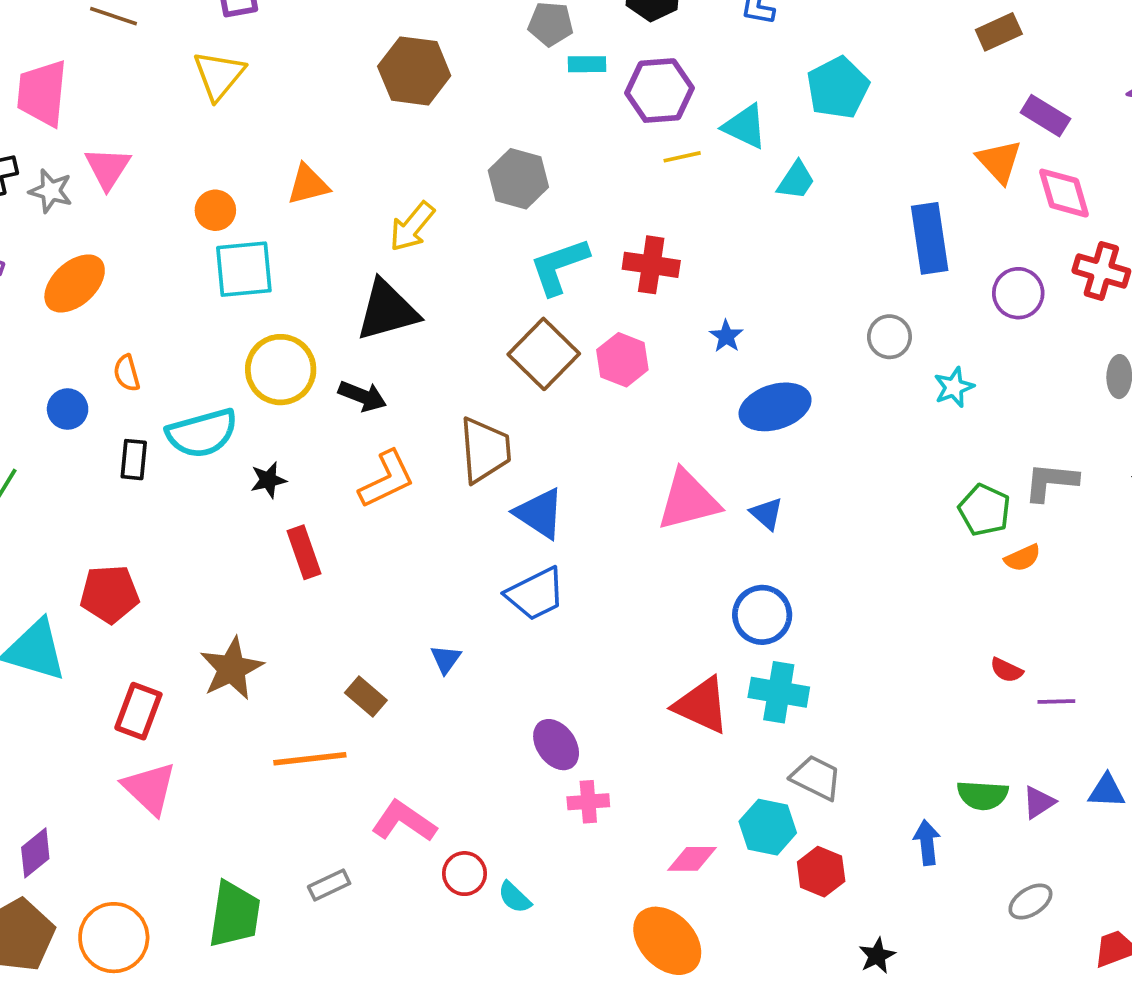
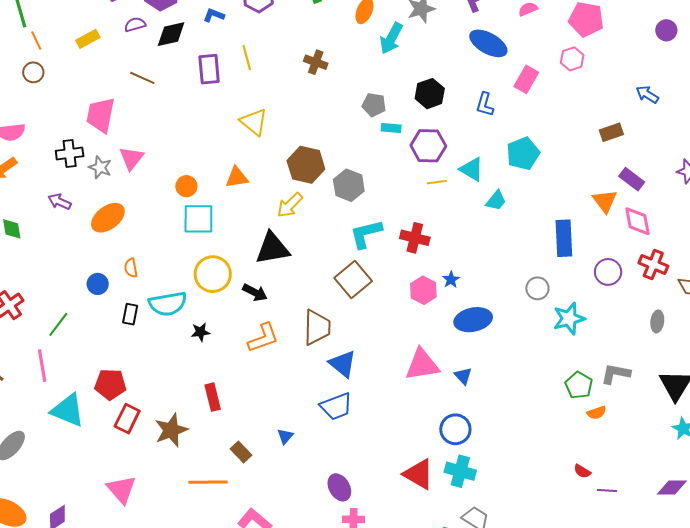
brown hexagon: (414, 71) -> (306, 165), moved
yellow triangle: (219, 75) -> (254, 122), moved, turned -36
pink hexagon: (622, 360) -> (423, 290), moved
cyan star: (954, 387) -> (569, 318), size x1.5
red rectangle: (304, 552) -> (213, 397), moved
red rectangle: (138, 711) -> (127, 419), moved

